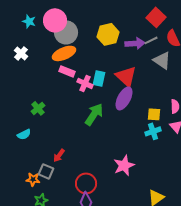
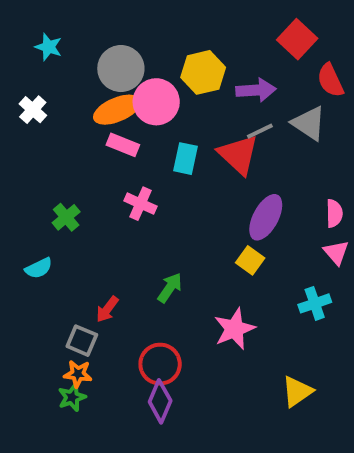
pink circle: (55, 20) -> (156, 102), moved
gray line: (151, 40) -> (260, 131), moved
pink cross: (85, 83) -> (140, 204), moved
purple ellipse: (124, 98) -> (266, 217), moved
green arrow: (94, 114) -> (170, 288), moved, size x0.7
yellow square: (154, 114) -> (250, 260), moved, turned 32
cyan cross: (153, 131) -> (315, 303), moved
orange star: (33, 179) -> (78, 374), moved

